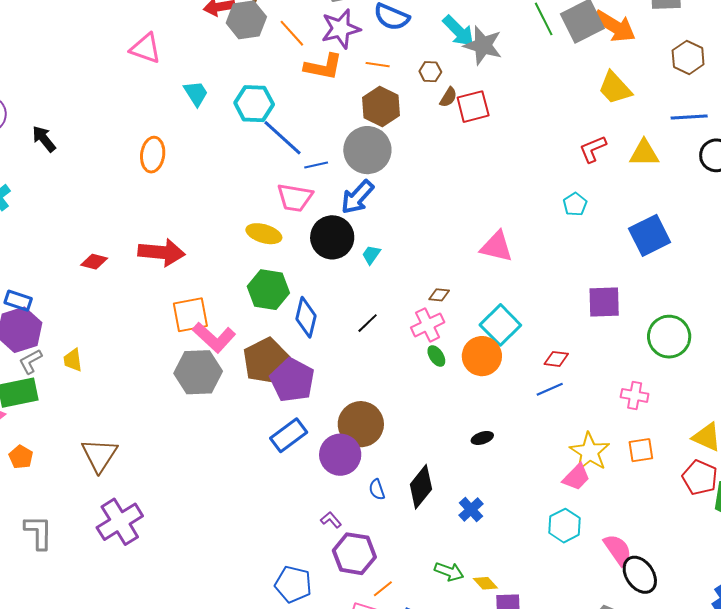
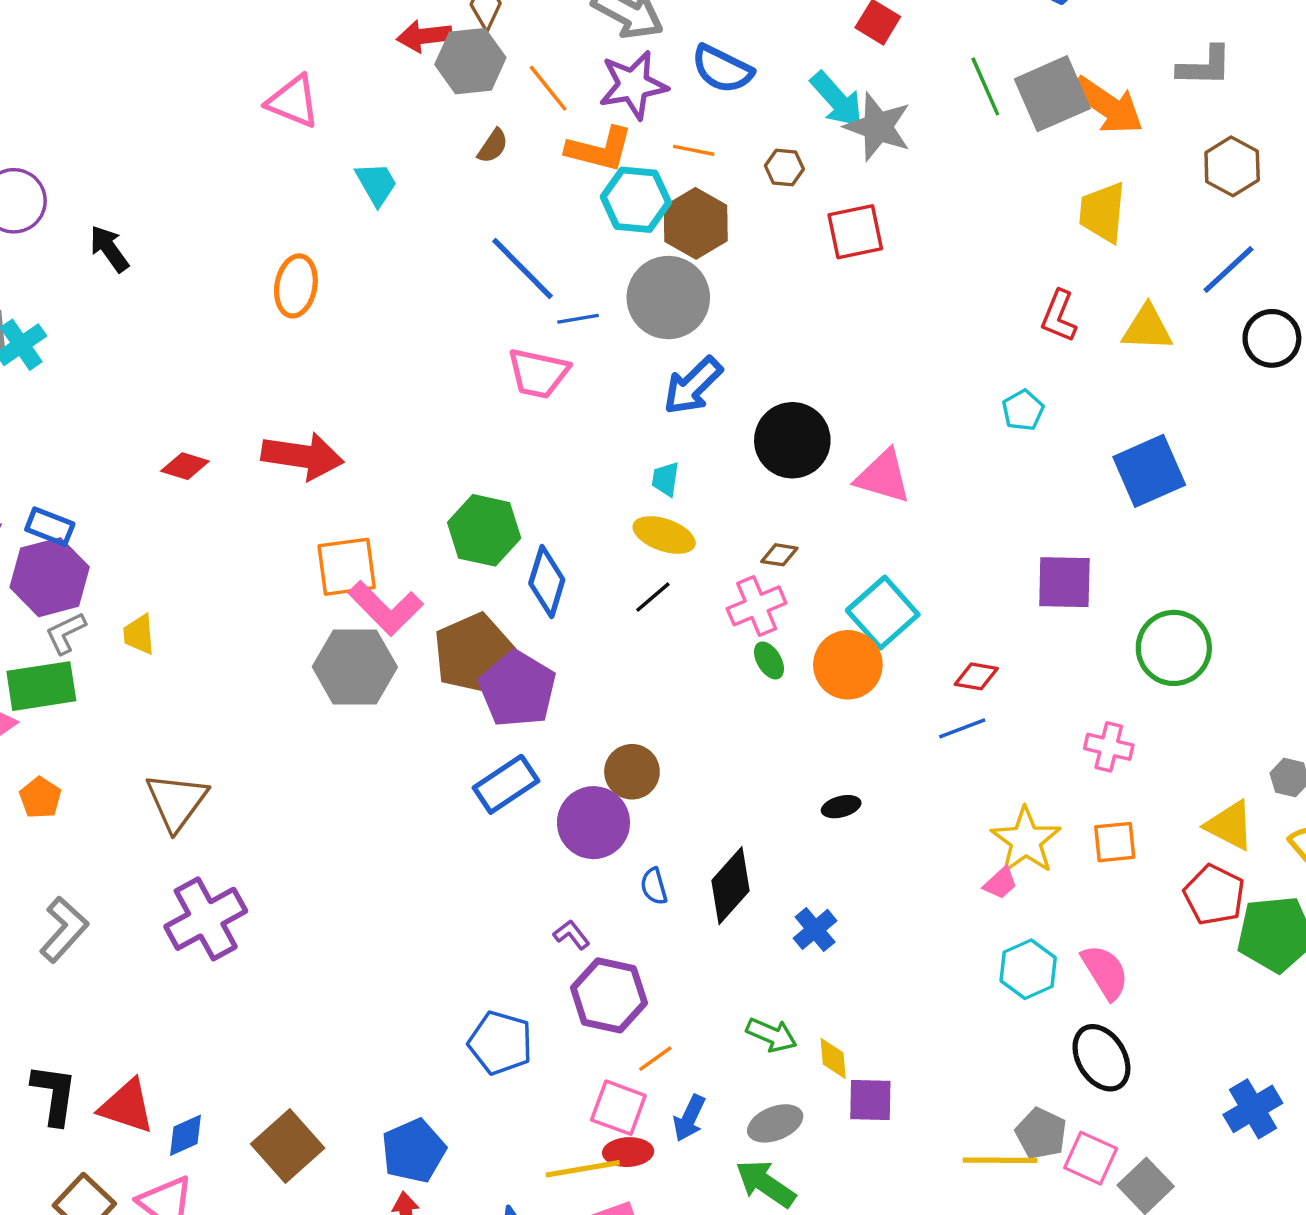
yellow trapezoid: (615, 88) -> (1102, 212), turned 45
brown semicircle: (448, 97) -> (493, 146), moved
cyan hexagon: (254, 104) -> (636, 200), moved
blue line: (689, 117) -> (1228, 270), turned -42
red L-shape: (593, 149) -> (1059, 316), turned -48
blue arrow: (357, 197) -> (693, 386), moved
yellow ellipse: (264, 234) -> (664, 535), moved
black circle: (332, 237) -> (792, 440), moved
cyan trapezoid: (371, 255) -> (666, 479), turned -30
brown circle: (361, 424) -> (632, 772), size x0.7
pink trapezoid: (576, 477) -> (1000, 883), size x0.7
cyan hexagon: (564, 526) -> (1028, 969), moved
gray L-shape: (38, 532) -> (64, 930), turned 39
pink semicircle: (618, 550) -> (1105, 972), moved
yellow diamond: (485, 583) -> (833, 1058), turned 35

